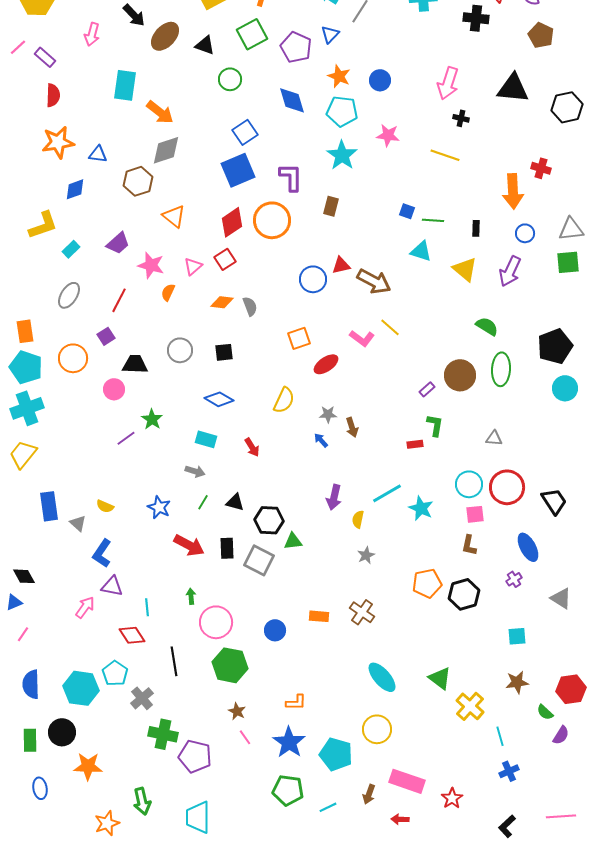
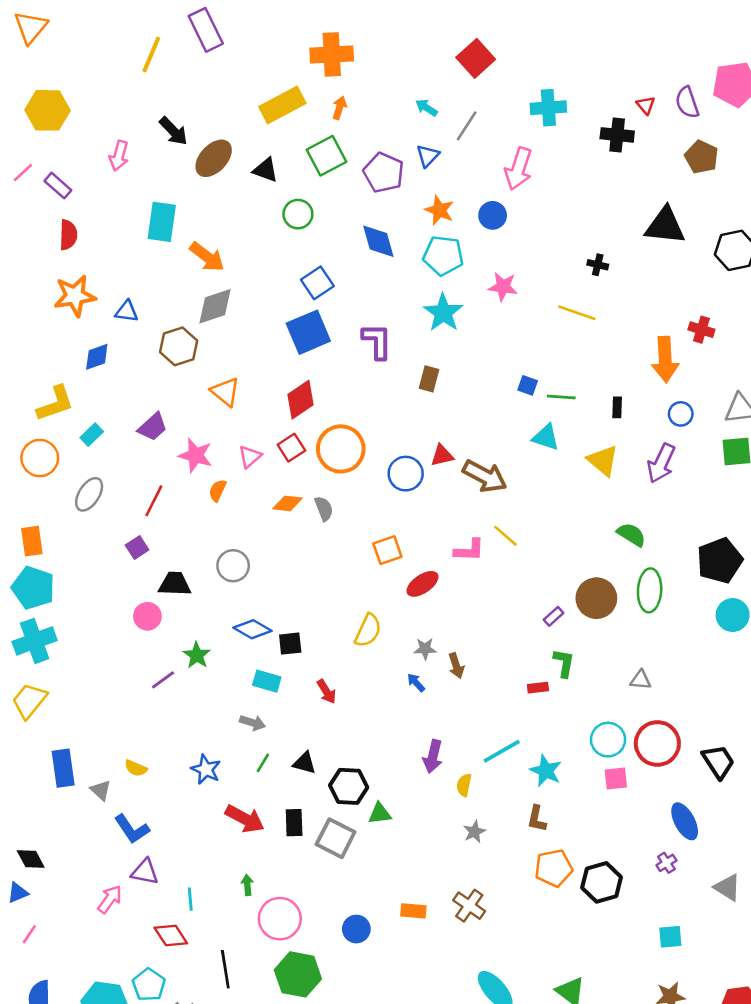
pink arrow: (448, 83) -> (519, 169), moved
orange circle: (272, 220) -> (341, 449), moved
pink L-shape: (362, 338) -> (469, 550), turned -35
black square: (224, 352) -> (290, 644), moved
orange circle: (73, 358) -> (40, 458), moved
blue diamond: (219, 399) -> (253, 629), moved
brown L-shape: (469, 545) -> (537, 819), moved
blue L-shape: (102, 553) -> (132, 829), turned -68

